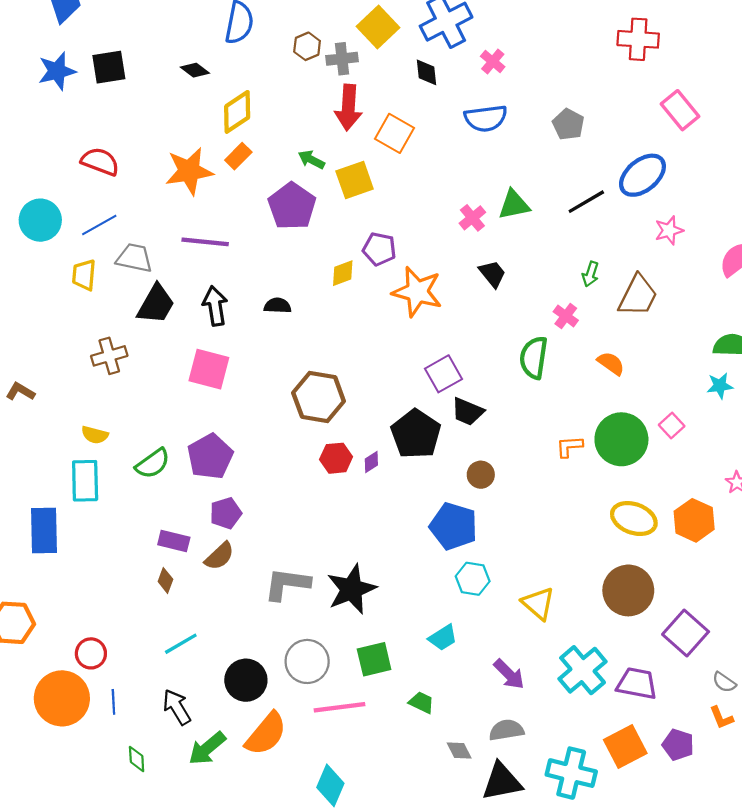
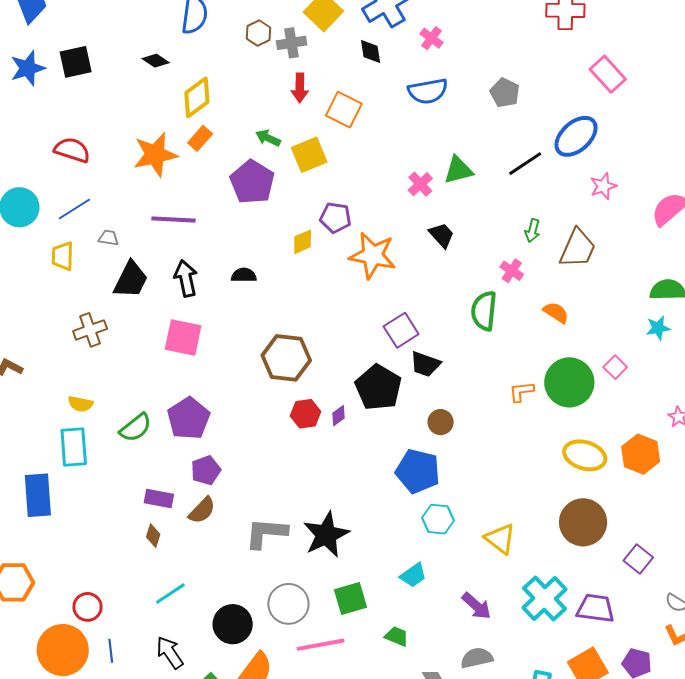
red arrow: (348, 107) -> (300, 88), size x0.7
gray trapezoid: (134, 258) -> (109, 238), size x0.6
purple square: (686, 633) -> (638, 559), size x0.7

